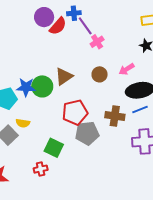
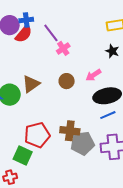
blue cross: (74, 13) -> (26, 20), moved
red pentagon: (75, 112) -> (37, 135), moved
brown cross: (115, 116) -> (70, 131), moved
gray pentagon: (87, 133) -> (82, 143), moved

